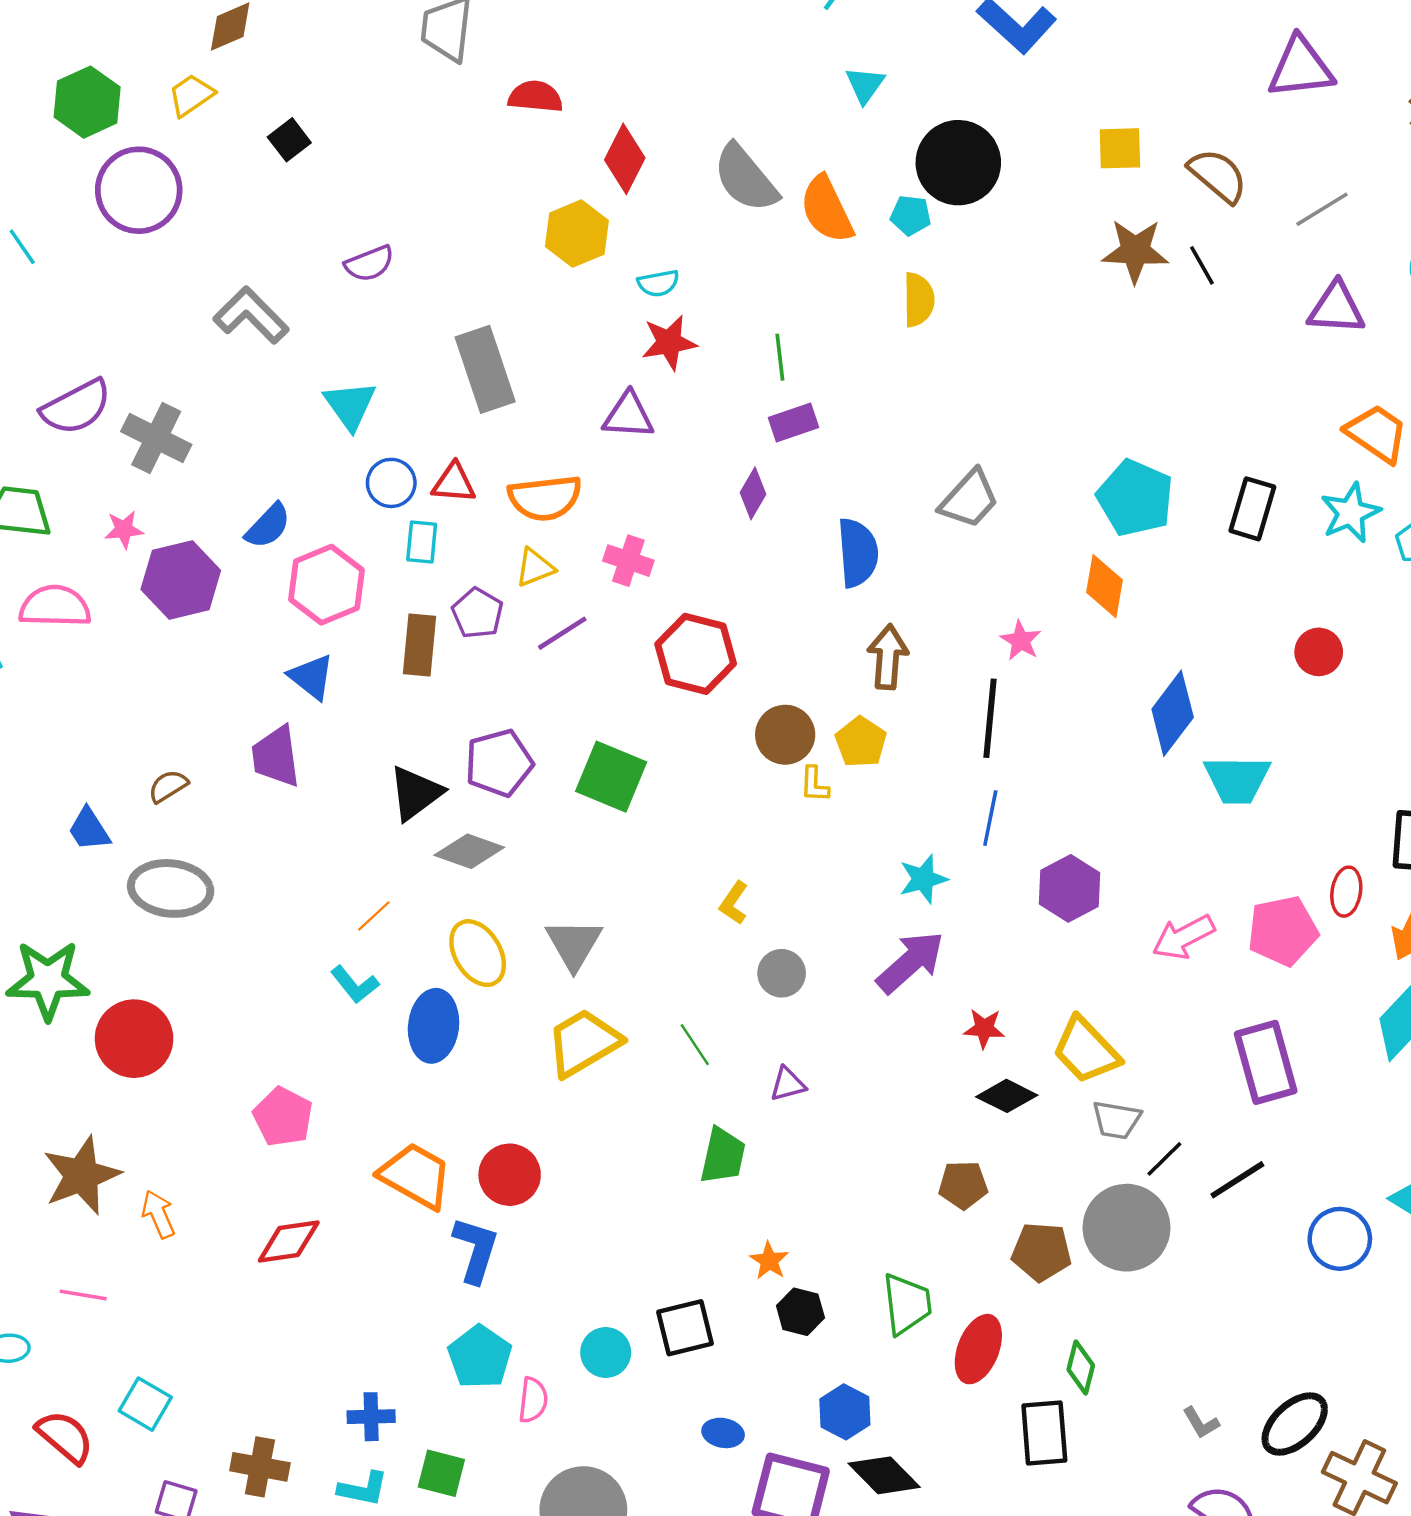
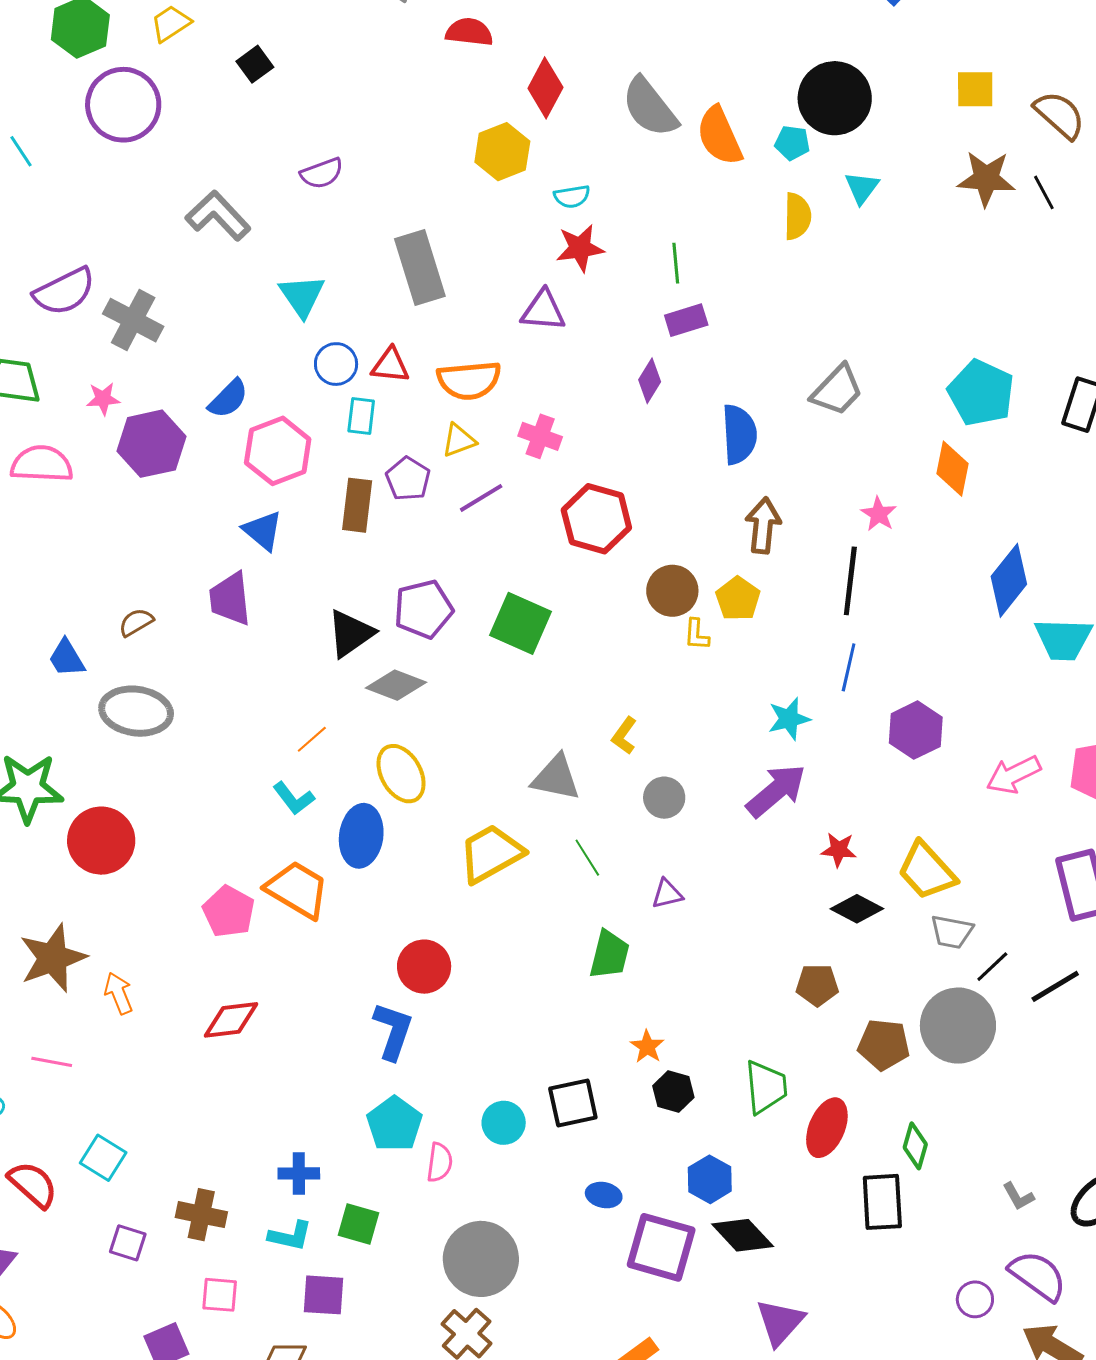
cyan triangle: (865, 85) -> (862, 188), moved
gray triangle: (574, 944) -> (556, 778), moved, turned -50
orange trapezoid: (416, 1176) -> (297, 890), moved

